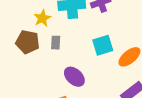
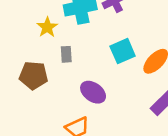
brown pentagon: (28, 42) -> (33, 75), moved

